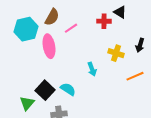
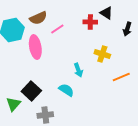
brown semicircle: (52, 17) -> (38, 18), turned 36
black arrow: (140, 45) -> (127, 29), moved
cyan semicircle: (68, 89) -> (66, 90), moved

